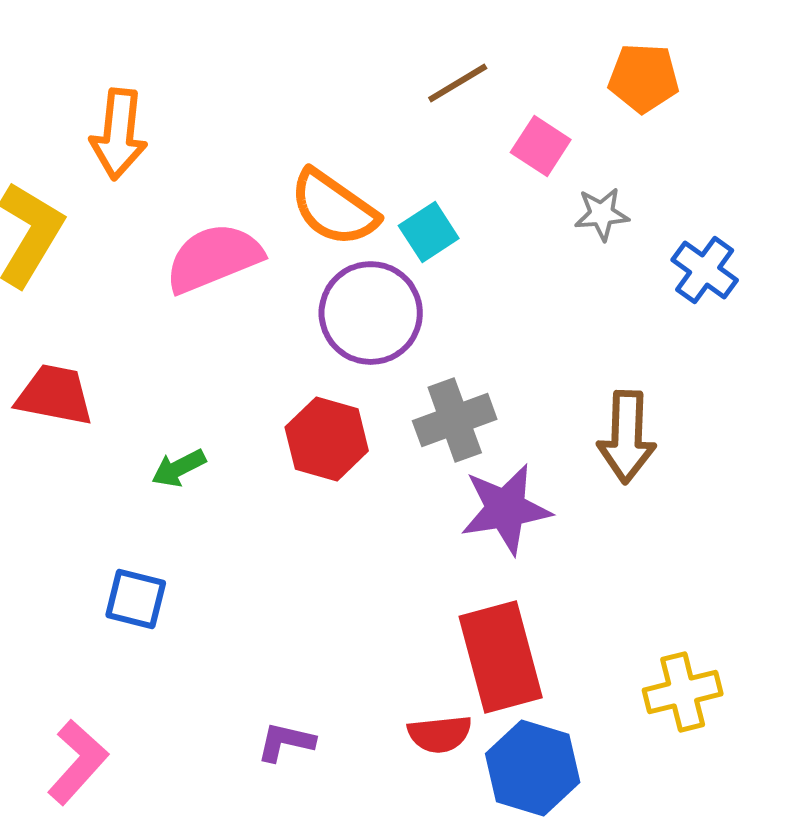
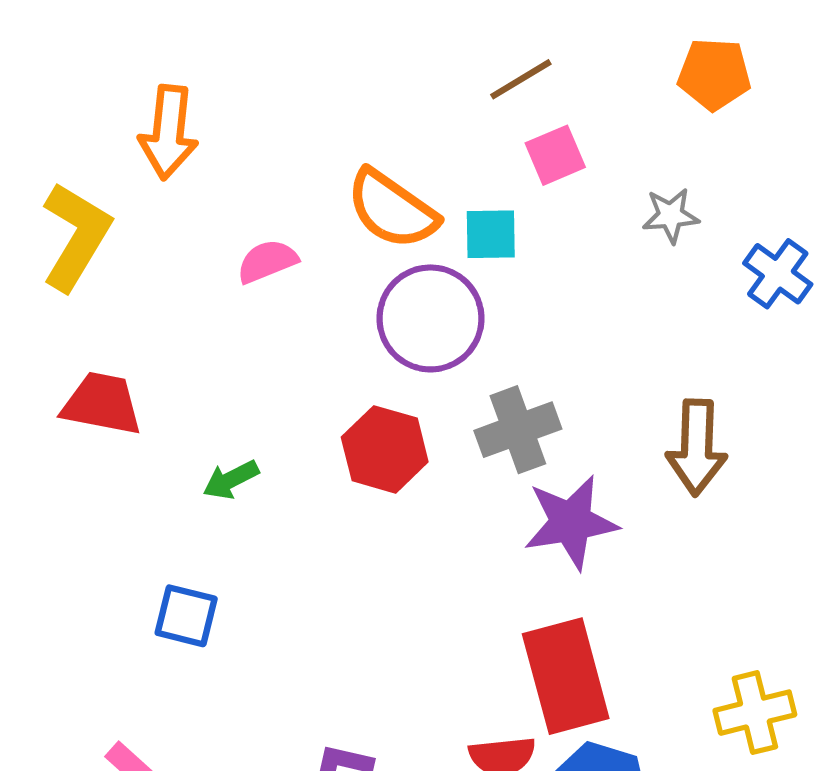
pink square: (541, 146) -> (555, 155), moved, turned 34
cyan square: (429, 232) -> (491, 234), turned 32
pink semicircle: (214, 258) -> (267, 261), size x0.6

